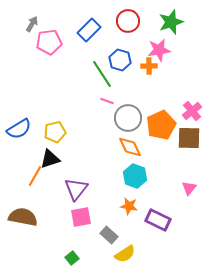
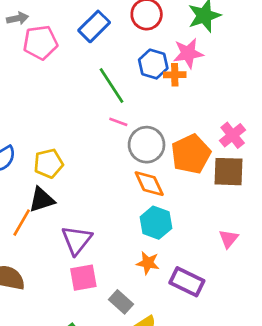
gray arrow: (32, 24) -> (18, 18), turned 49
blue hexagon: (120, 60) -> (153, 64), moved

